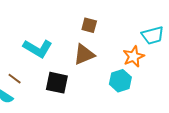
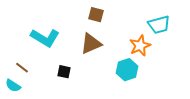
black square: (57, 83) -> (64, 72), size x0.6

